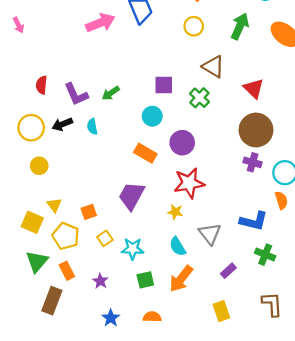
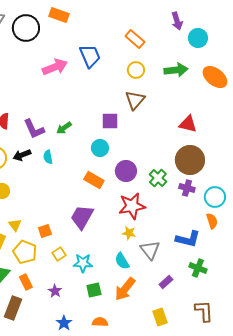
green arrow: (240, 26) -> (176, 70), turned 60
brown triangle: (213, 67) -> (135, 100), moved, turned 40
red triangle: (254, 88) -> (188, 124), turned -30
green cross: (199, 98) -> (158, 178), moved
yellow star: (175, 212) -> (129, 233), moved

